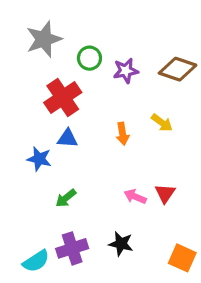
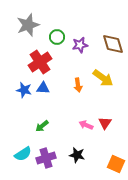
brown diamond: (178, 69) -> (113, 44), turned 55
yellow arrow: (162, 123) -> (103, 78), size x1.5
blue star: (39, 159) -> (24, 90), moved
cyan semicircle: (36, 261) -> (23, 154), moved

